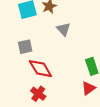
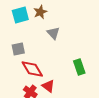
red triangle: (88, 88) -> (48, 86), moved, turned -48

